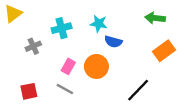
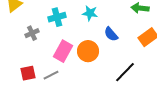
blue semicircle: (113, 42) -> (111, 34), moved, turned 35
pink rectangle: (68, 66) -> (63, 51), size x1.5
gray line: (65, 89) -> (51, 75), moved, turned -56

